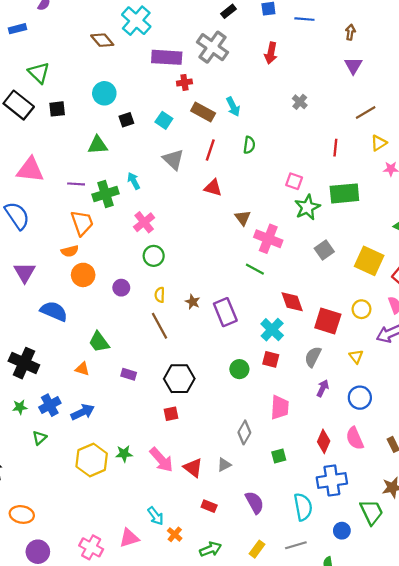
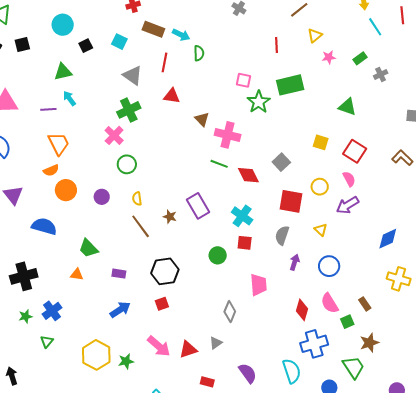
cyan arrow: (233, 107) -> (181, 35), moved, turned -30
cyan arrow: (134, 181) -> (69, 98), moved
green cross: (105, 194) -> (129, 110), moved
gray square: (324, 250) -> (281, 162), moved
yellow square: (369, 261) -> (321, 142), size x0.6
brown star: (193, 302) -> (170, 217), moved
red diamond: (292, 302) -> (248, 175), moved
black cross: (24, 363) -> (24, 276), turned -32
blue arrow: (83, 412) -> (120, 310), moved
green star: (124, 454) -> (126, 361), moved
green square: (279, 456) -> (347, 322), moved
red triangle: (193, 468) -> (188, 349), turned -48

